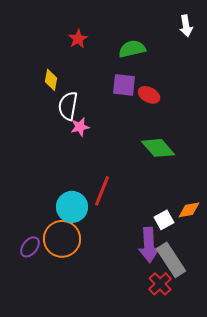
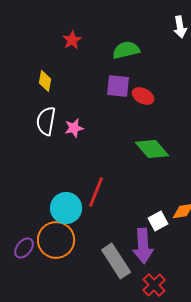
white semicircle: (68, 106) -> (46, 121), moved
gray rectangle: (171, 260) -> (116, 261), moved

